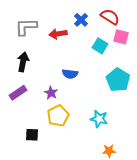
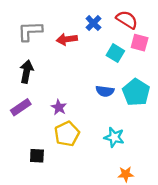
blue semicircle: (70, 74) -> (105, 91), moved

